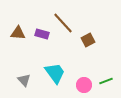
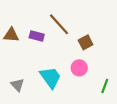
green line: (106, 81) -> (105, 86), turned -48
pink circle: (84, 85) -> (79, 68), moved

